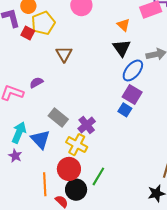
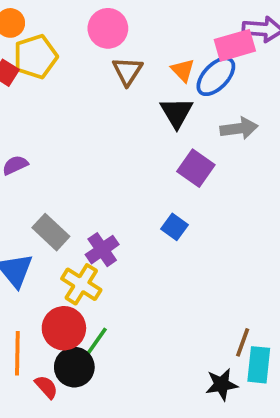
brown triangle: (64, 54) -> (127, 71), moved
blue ellipse: (133, 70) -> (216, 76), moved
purple square: (132, 95) -> (196, 168), moved
green line: (98, 176) -> (95, 344), moved

